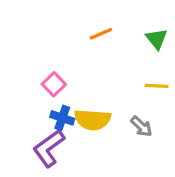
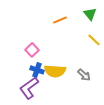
green triangle: (157, 39) -> (90, 14), moved
yellow line: (157, 86) -> (94, 40), moved, turned 40

